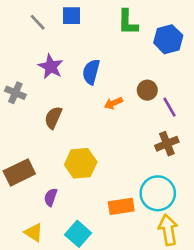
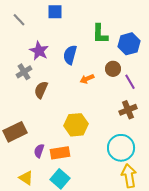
gray line: (38, 22) -> (19, 20), moved
green L-shape: (128, 22) -> (100, 34), moved
blue hexagon: (168, 39) -> (129, 44), moved
gray cross: (15, 93) -> (24, 72), moved, turned 35
yellow hexagon: (81, 163) -> (76, 125), moved
orange rectangle: (121, 206) -> (60, 153), moved

